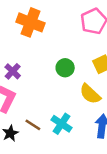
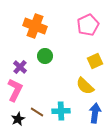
green circle: (65, 68) -> (45, 56), moved
cyan cross: (61, 124) -> (61, 111), turned -36

